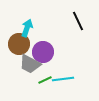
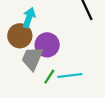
gray trapezoid: (30, 64) -> (32, 59), turned 85
green line: (45, 80) -> (49, 77), turned -32

